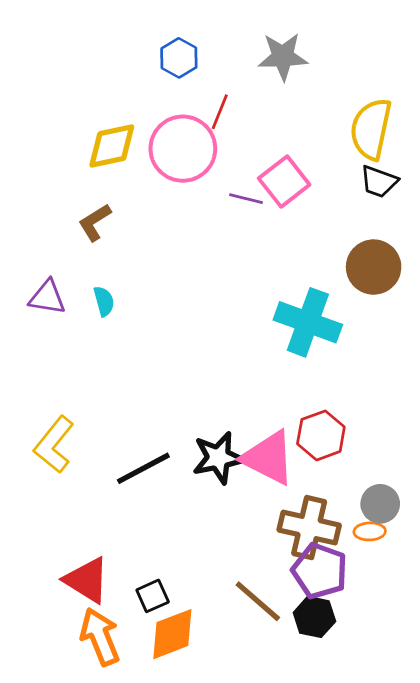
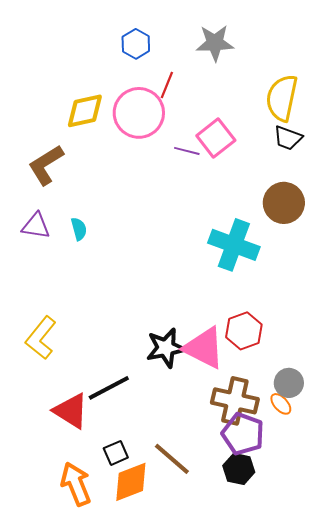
brown L-shape: (95, 222) -> (46, 165), moved, size x1.4
black line: (143, 468) -> (109, 388), moved
orange ellipse: (370, 531) -> (281, 404), turned 50
red triangle: (87, 580) -> (71, 411), moved
brown line: (258, 601) -> (172, 459), moved

